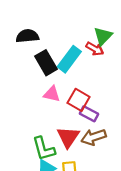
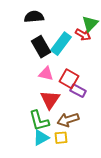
black semicircle: (27, 36) -> (34, 17), moved
red triangle: (68, 137) -> (50, 100), moved
brown arrow: (94, 137) -> (68, 120), moved

